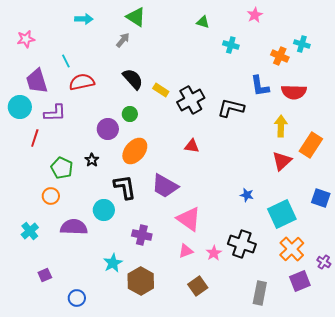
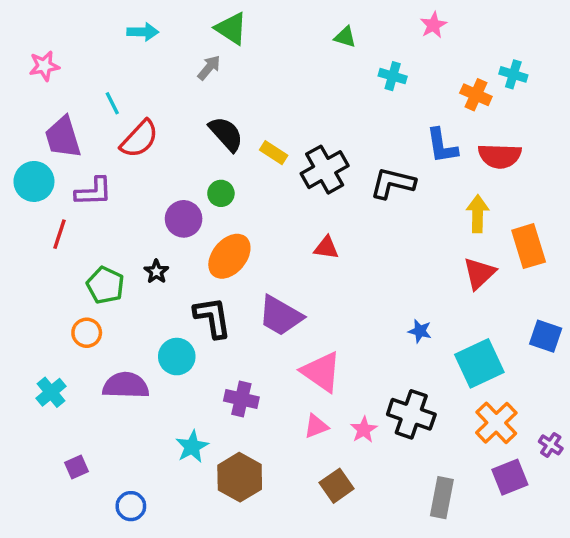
red semicircle: (82, 82) -> (139, 139), turned 145
orange rectangle: (311, 145) -> (529, 246), turned -50

